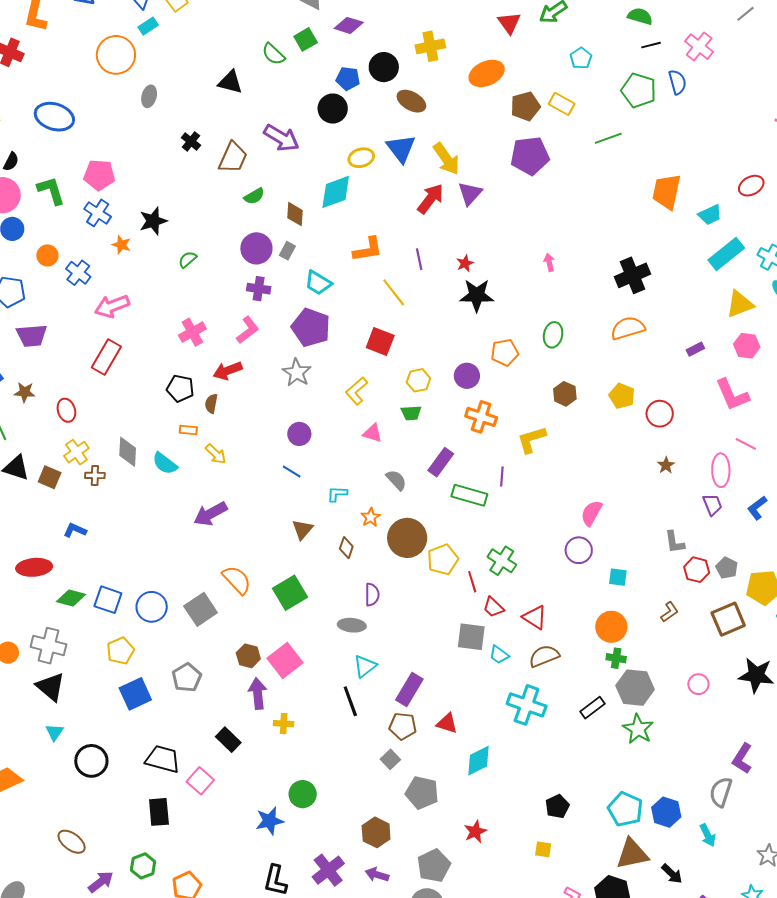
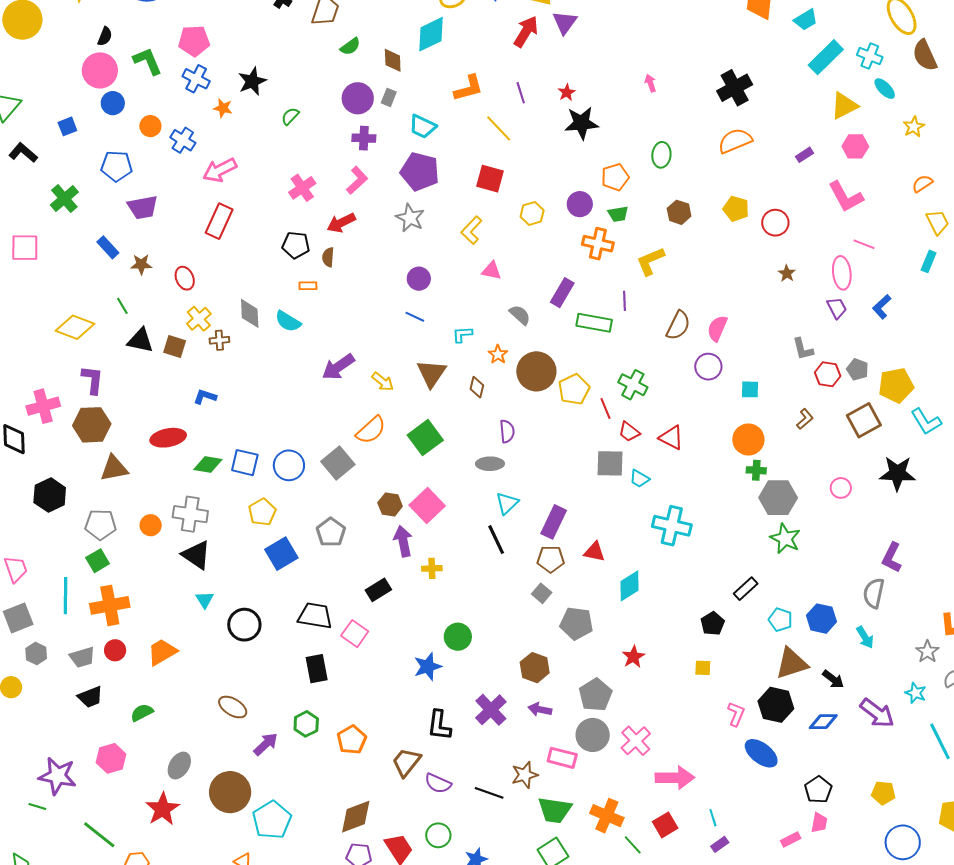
green trapezoid: (411, 413) -> (618, 214), moved
yellow arrow: (216, 454) -> (383, 382), moved
brown triangle: (303, 529) -> (431, 373), size x1.4
orange semicircle: (237, 580) -> (371, 430), turned 96
brown semicircle: (544, 656) -> (678, 325), moved, turned 144
black rectangle: (593, 708) -> (746, 589), moved
black rectangle: (228, 740) -> (378, 590), turned -70
cyan pentagon: (625, 809) -> (780, 620), size x0.7

